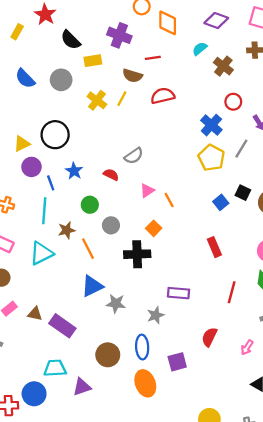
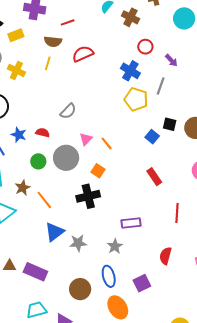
yellow cross: (97, 100) -> (16, 70), moved
red semicircle: (111, 175) -> (43, 133), moved
gray circle: (111, 225) -> (66, 158), moved, size x1.6

